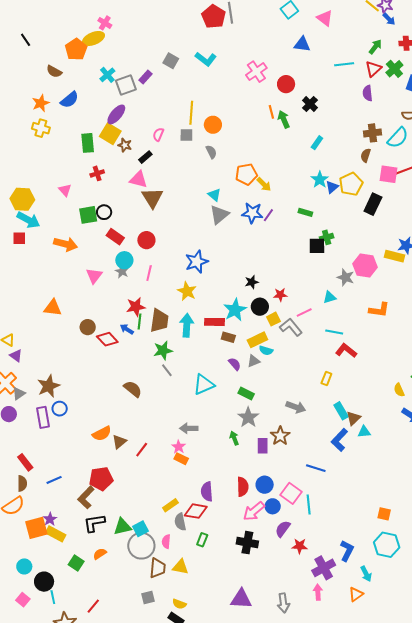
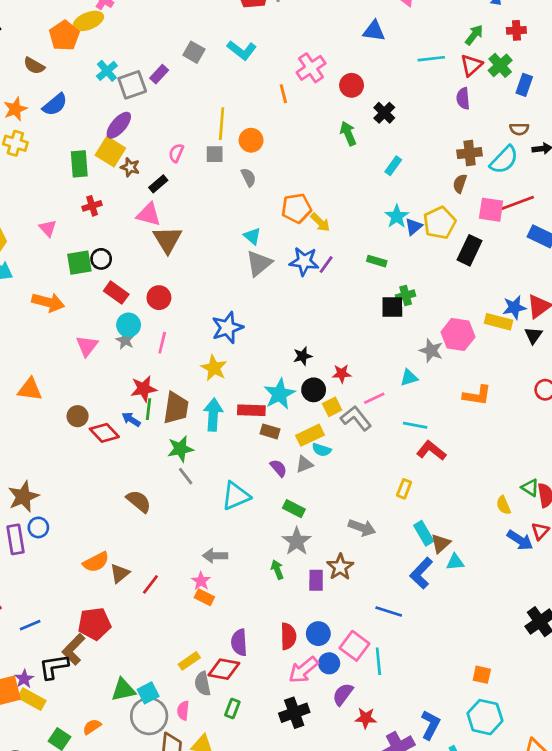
orange line: (271, 112) -> (283, 94), moved
black L-shape: (94, 523) -> (54, 667), moved
black cross: (247, 543) -> (294, 713), turned -30

